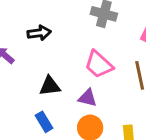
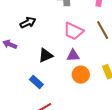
blue rectangle: (44, 122) -> (36, 82), moved

